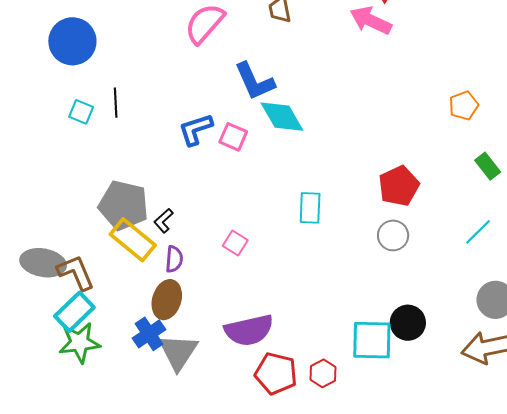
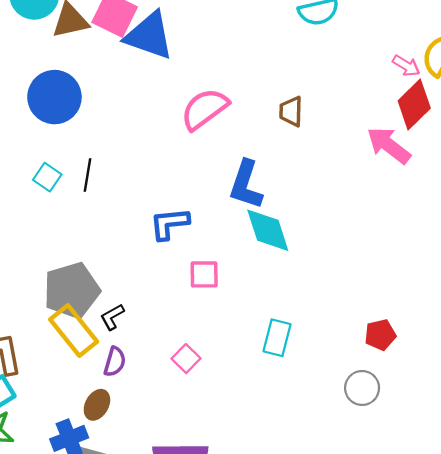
blue L-shape: (255, 81) -> (246, 185), turned 30
pink square: (233, 137) -> (204, 274), moved, turned -36
red pentagon: (399, 186) -> (380, 335), size x0.7
gray pentagon: (123, 205) -> (72, 290), turned 30
brown ellipse: (167, 300) -> (97, 405), size x0.7

